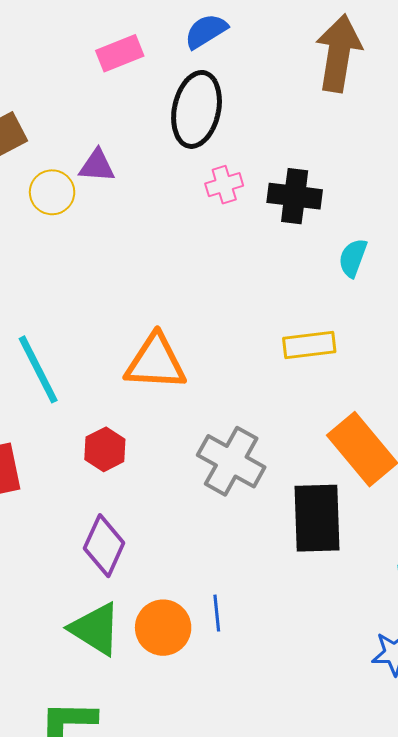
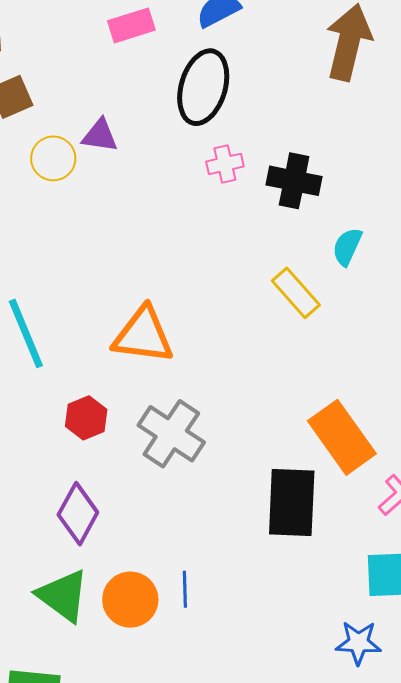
yellow rectangle: (309, 345) -> (296, 293), moved, turned 51
gray cross: (231, 461) -> (171, 434), moved

